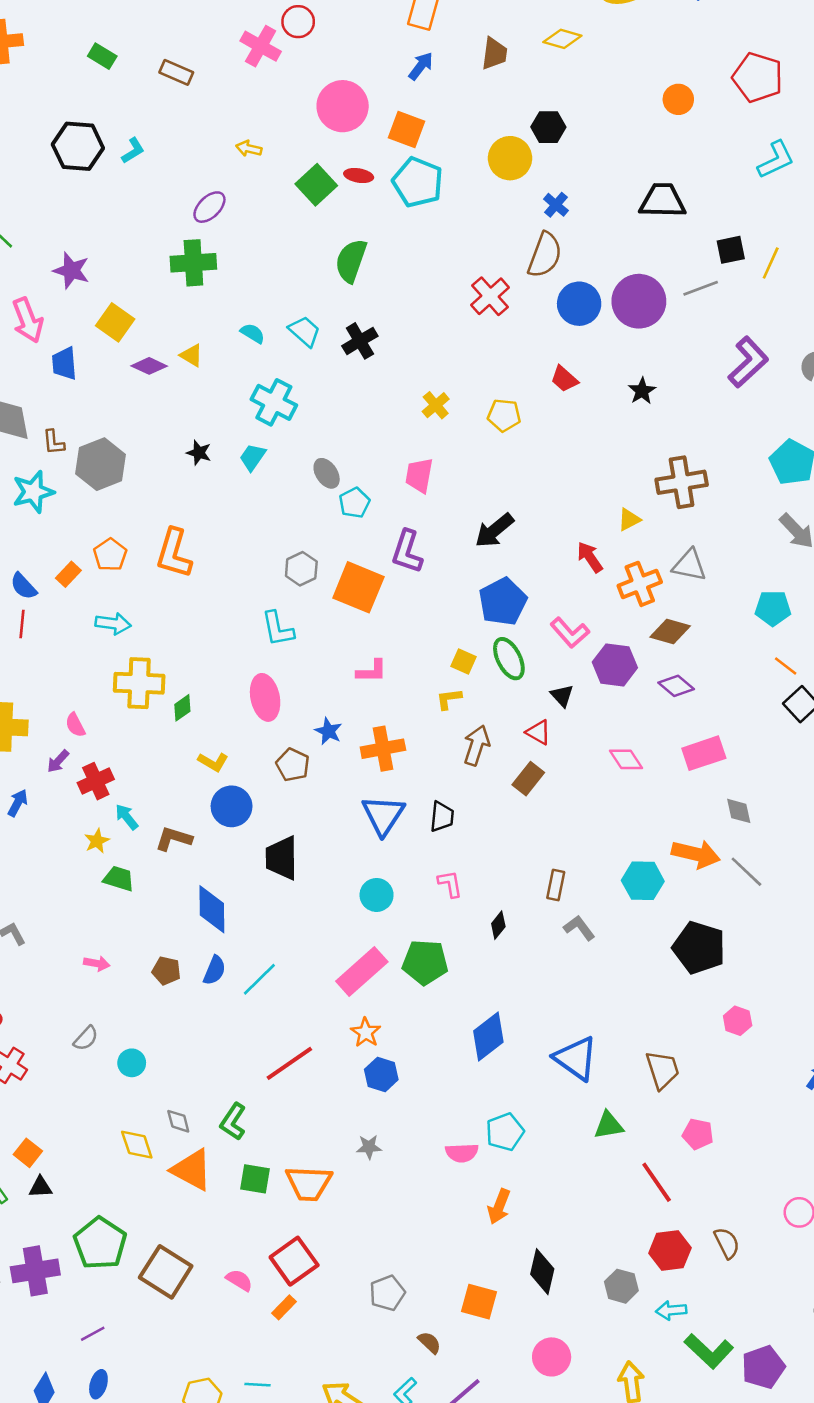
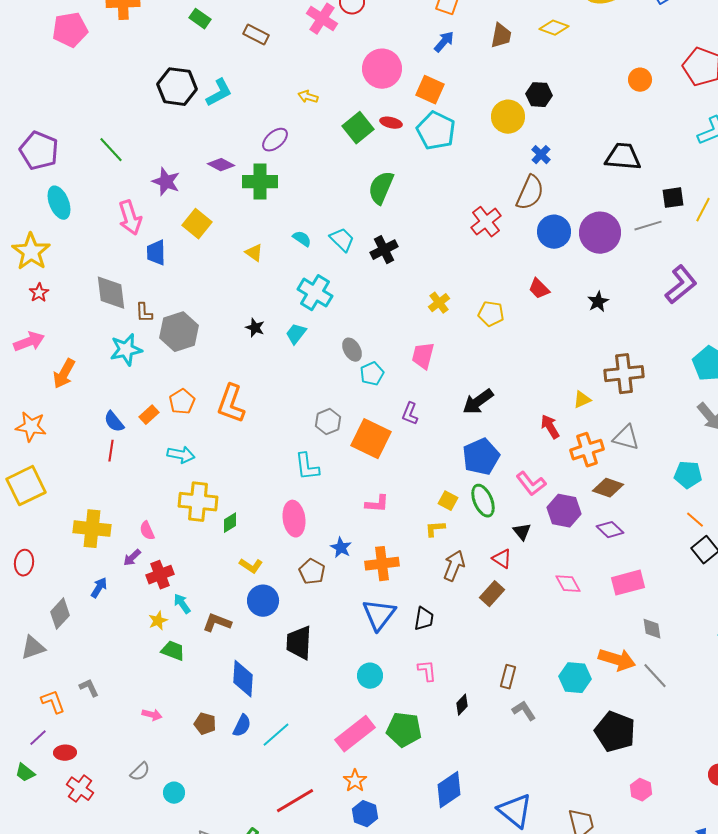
cyan L-shape: (133, 151) -> (219, 93), size x1.4
purple diamond: (149, 366) -> (221, 165), moved
purple L-shape: (407, 552) -> (410, 414), size x0.7

